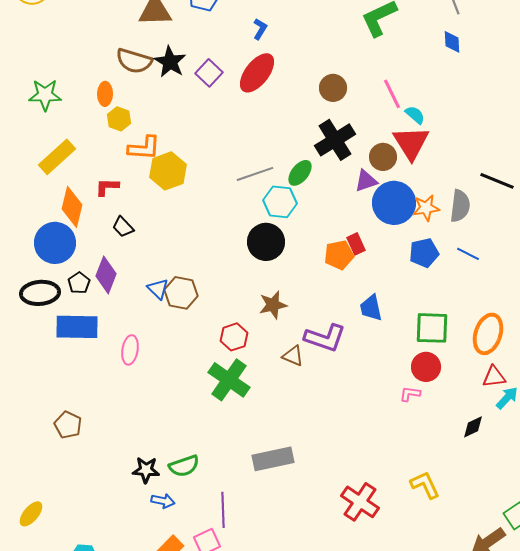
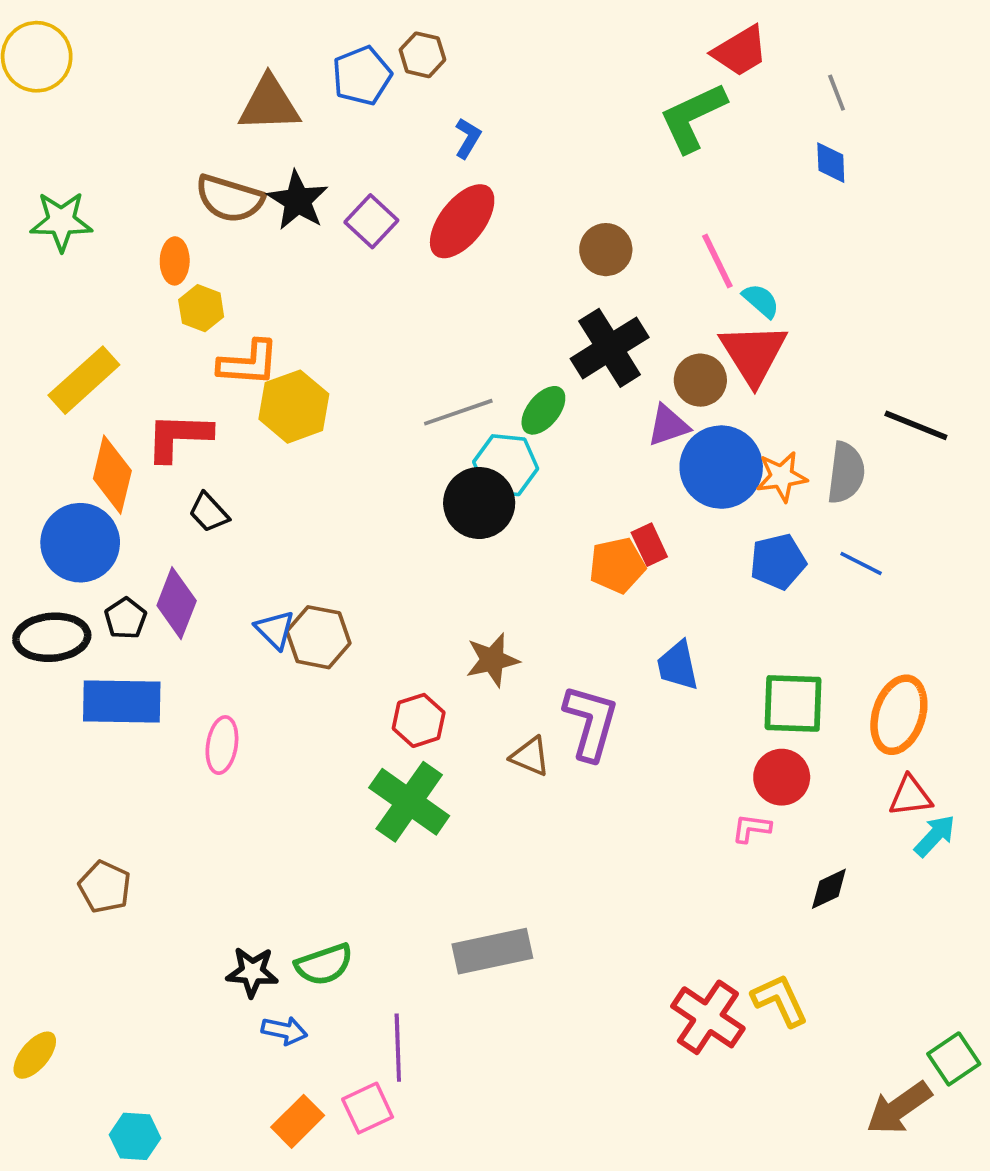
green star: (45, 95) -> (61, 221), moved
red L-shape: (107, 187) -> (178, 437), size x1.5
black circle: (266, 242) -> (479, 503), moved
purple L-shape: (325, 338) -> (591, 722), turned -93
black diamond: (473, 427) -> (829, 889), moved
red cross: (360, 502) -> (708, 1017), moved

